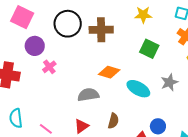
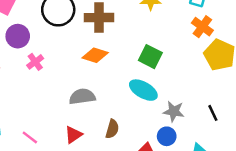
green square: (149, 49) -> (150, 57), moved
orange diamond: (109, 72) -> (95, 55), moved
gray star: (169, 82) -> (174, 111), moved, turned 30

